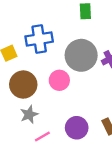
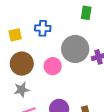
blue cross: (39, 39) -> (43, 28), size x0.7

